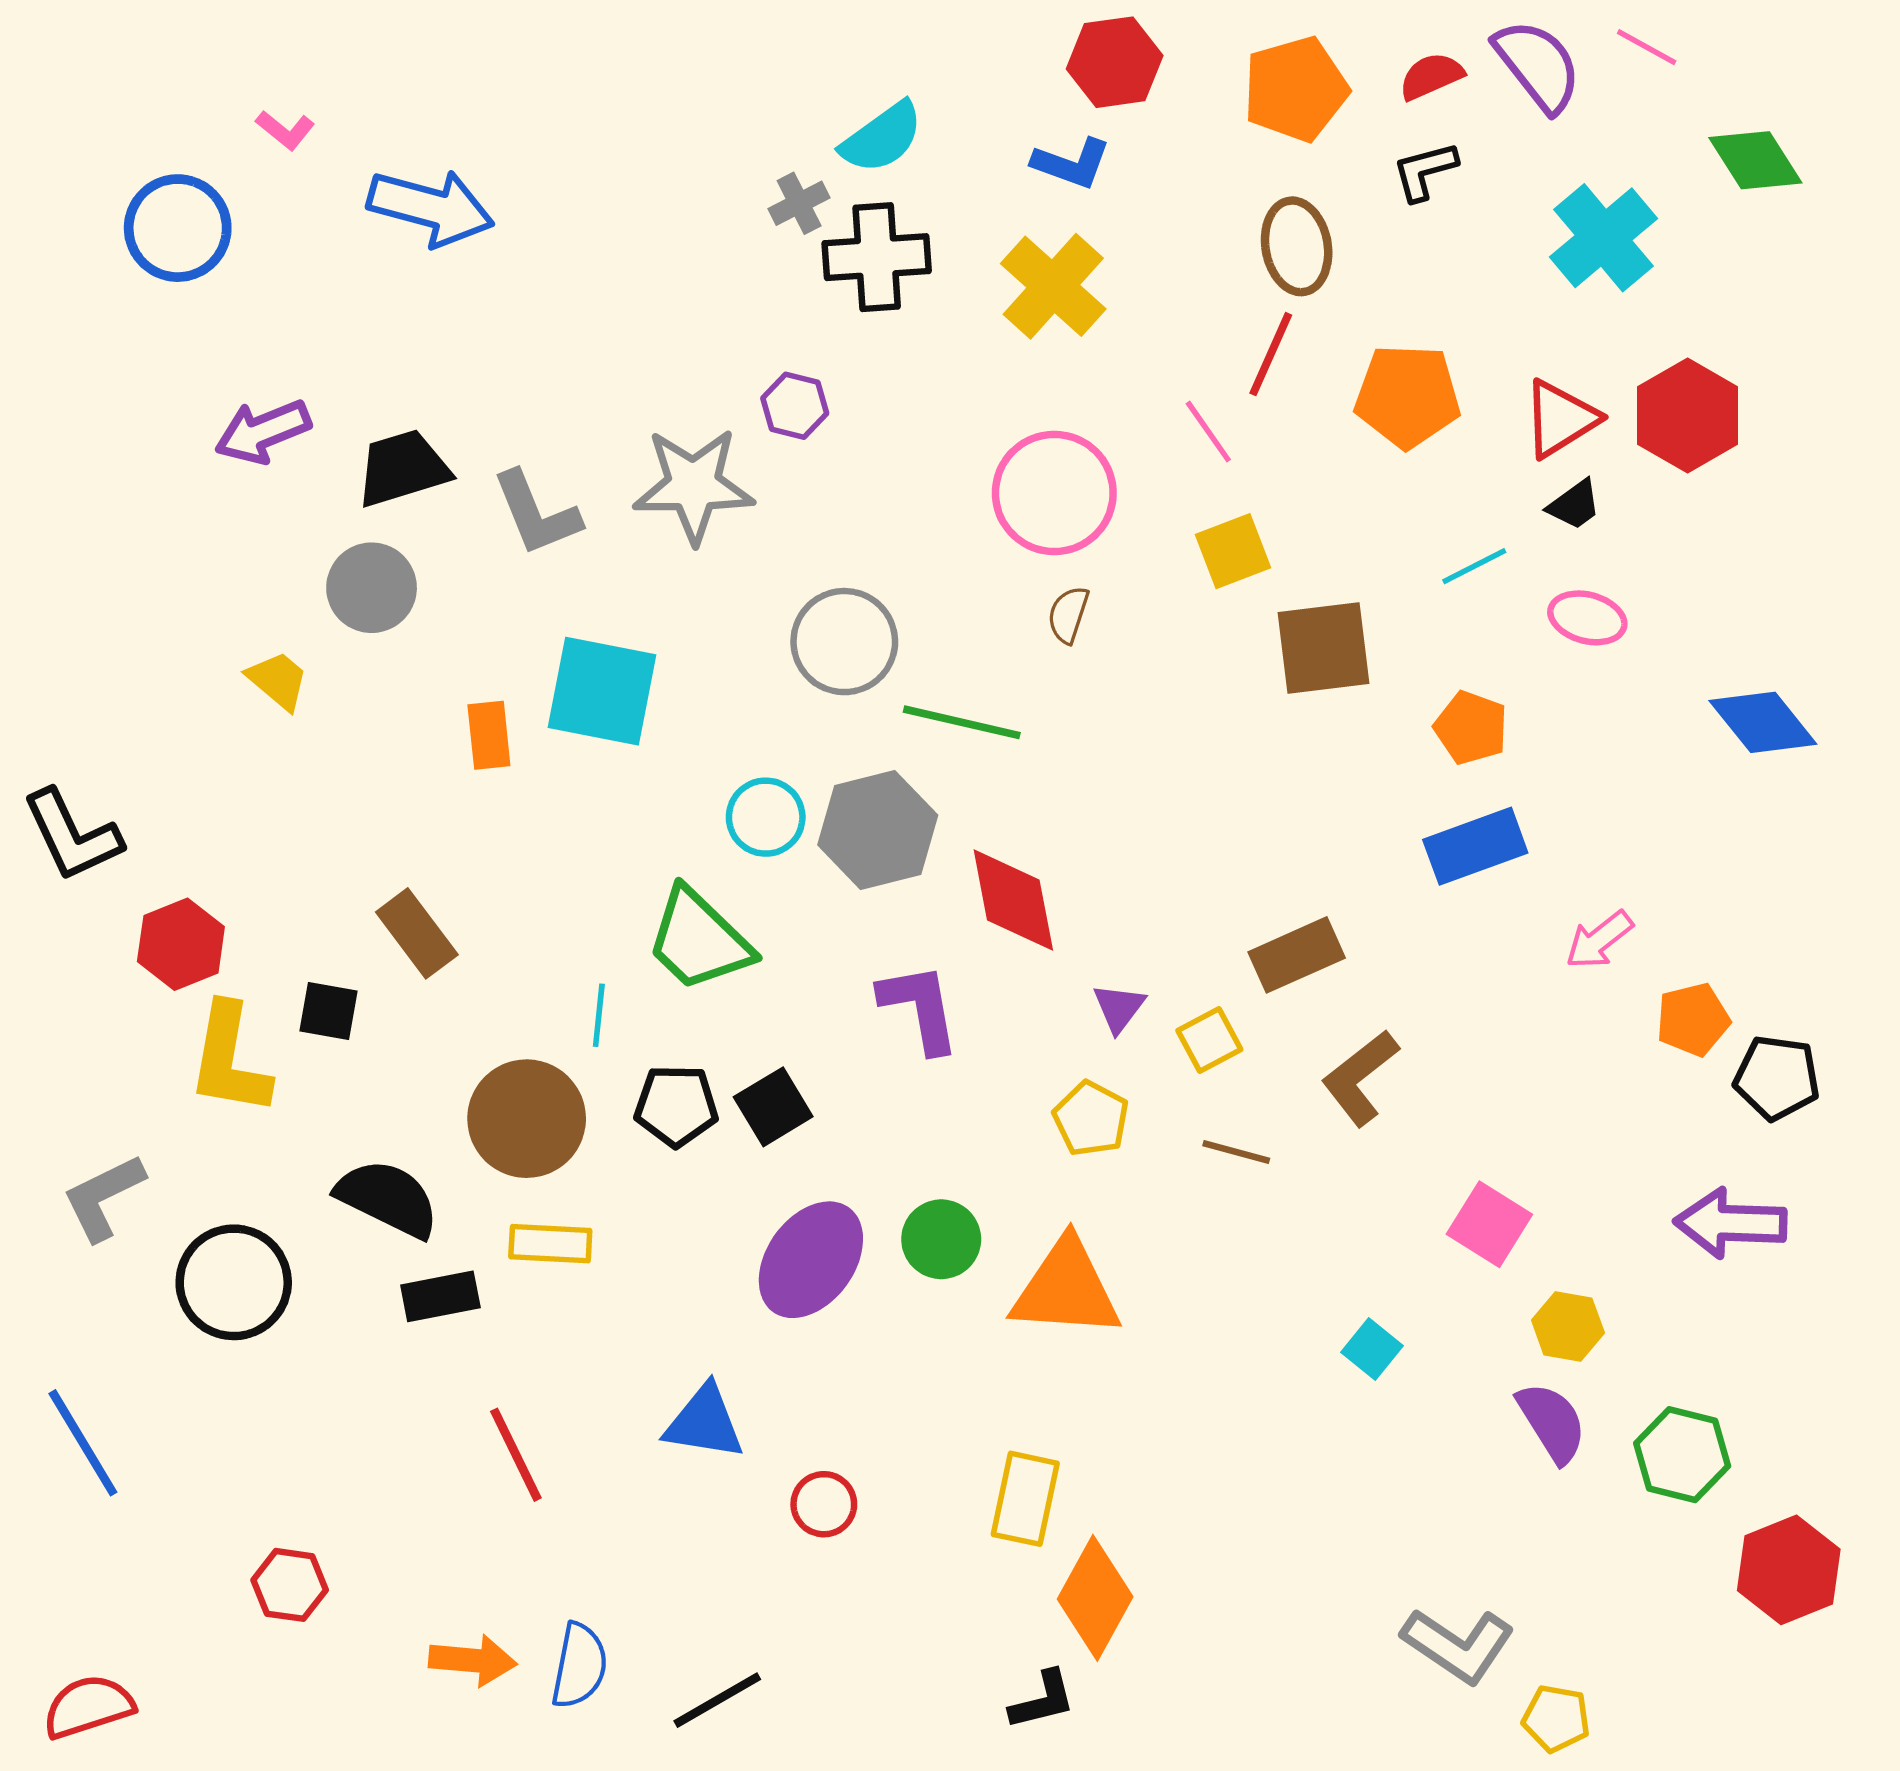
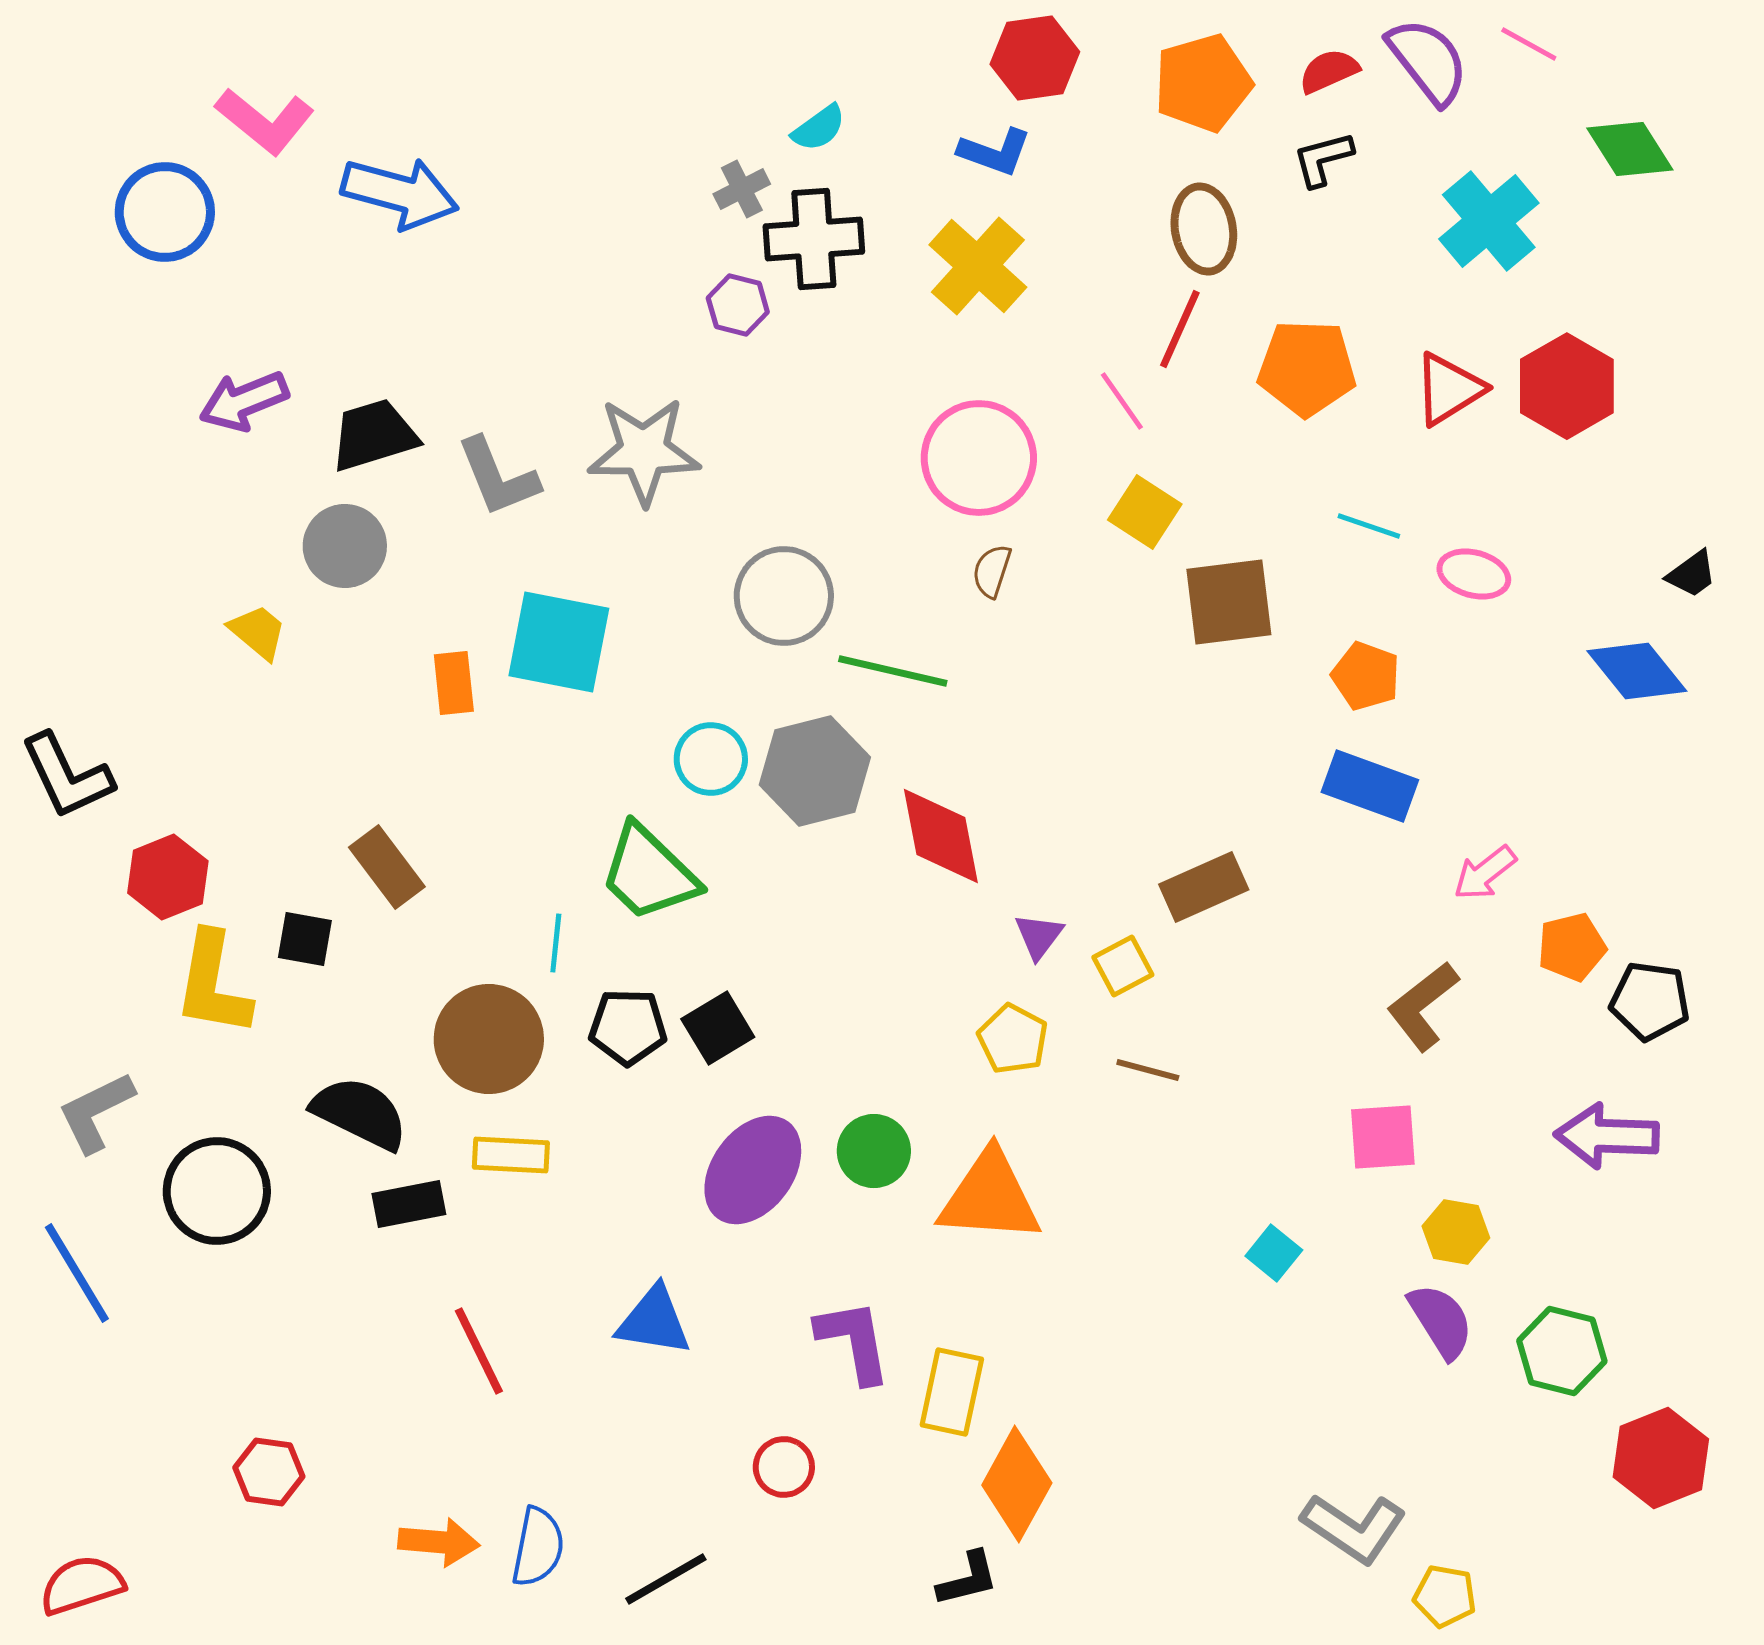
pink L-shape: (285, 130) -> (265, 121), size x1.8
cyan semicircle: (882, 138) -> (819, 128), size x0.7
purple hexagon: (795, 406) -> (738, 305), moved
black trapezoid: (1574, 505) -> (1692, 574), moved
yellow square: (1233, 551) -> (1145, 512), turned -36
cyan line: (1474, 566) -> (1369, 526), turned 46
blue rectangle: (1475, 846) -> (1370, 786), turned 40
purple L-shape: (920, 1008) -> (854, 1341), moved
brown L-shape: (1360, 1078) -> (1423, 1006), moved
pink square: (1489, 1224) -> (1383, 1137), turned -36
blue line: (83, 1443) -> (77, 1273), moved
red circle: (824, 1504) -> (784, 1467), moved

